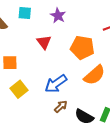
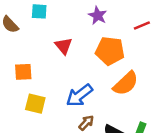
purple star: (58, 16) -> (98, 15), moved
yellow square: (19, 89) -> (35, 104), turned -36

